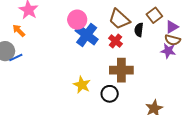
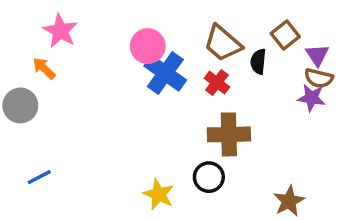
purple triangle: (172, 27) -> (317, 55), turned -32
blue line: (16, 57) -> (39, 177), moved
yellow star: (82, 85) -> (159, 194), moved

